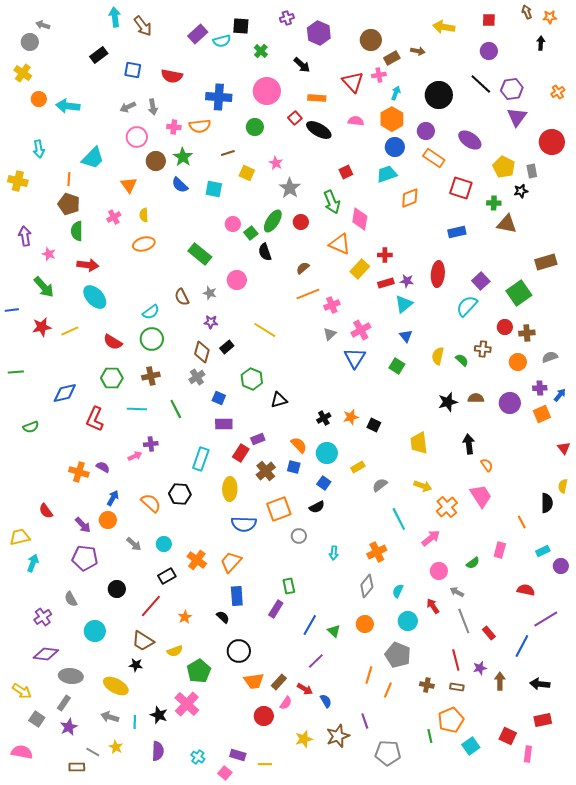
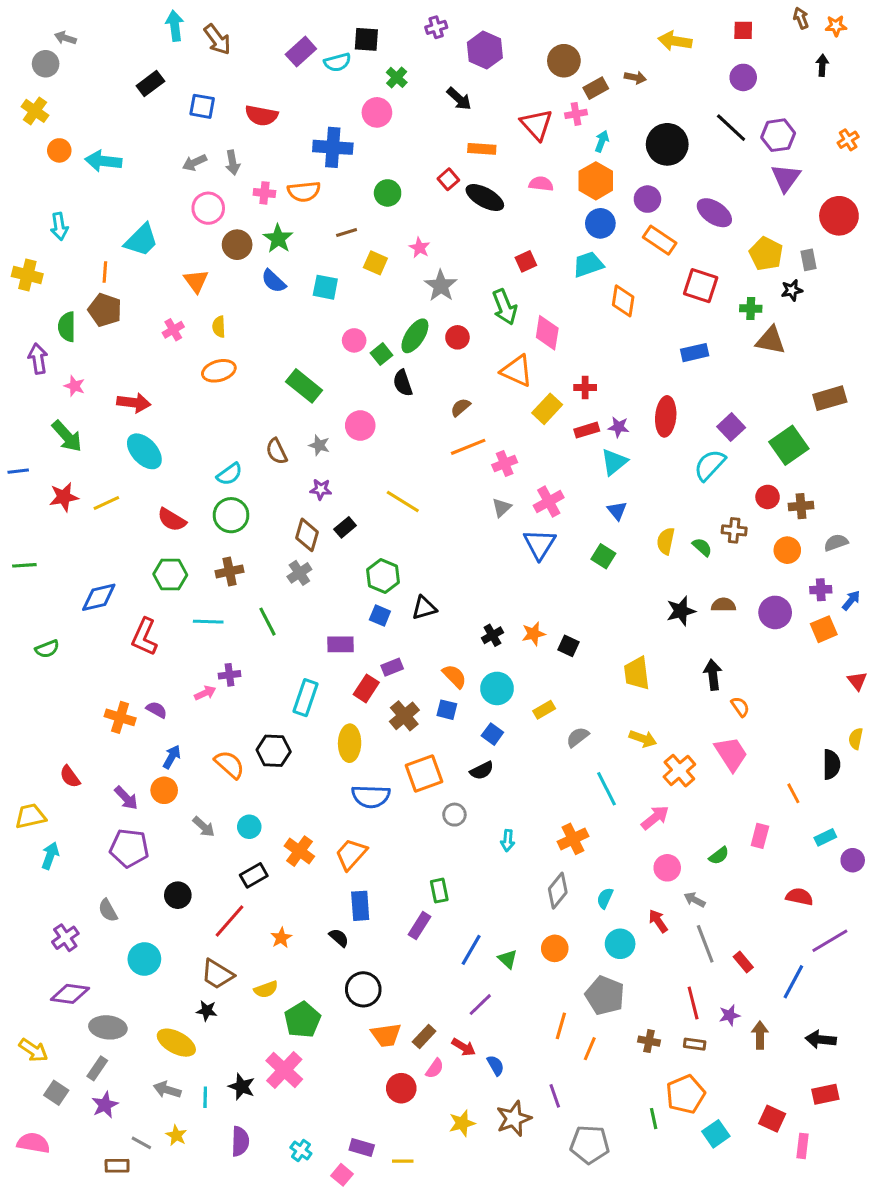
pink circle: (267, 91) -> (377, 112), moved, size x0.7
orange diamond: (410, 198) -> (623, 301), turned -60
green semicircle: (77, 231) -> (67, 327), moved
blue square: (219, 398) -> (380, 615), moved

